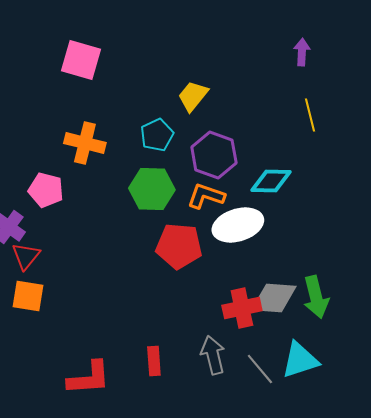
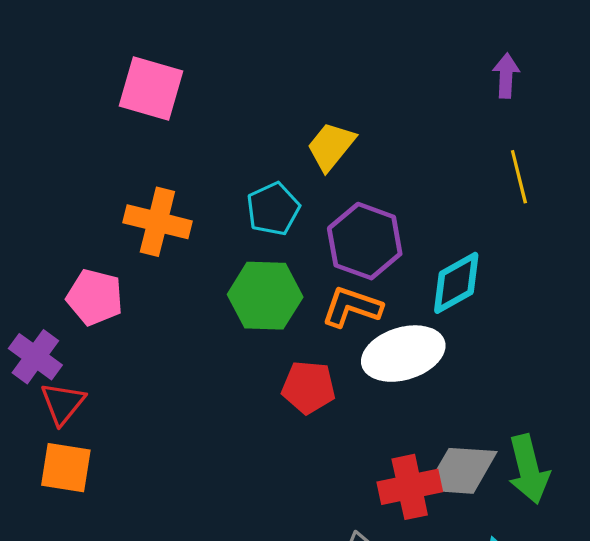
cyan diamond: (271, 181) -> (456, 283), turned -30
red pentagon: (179, 246) -> (308, 387), size x0.7

